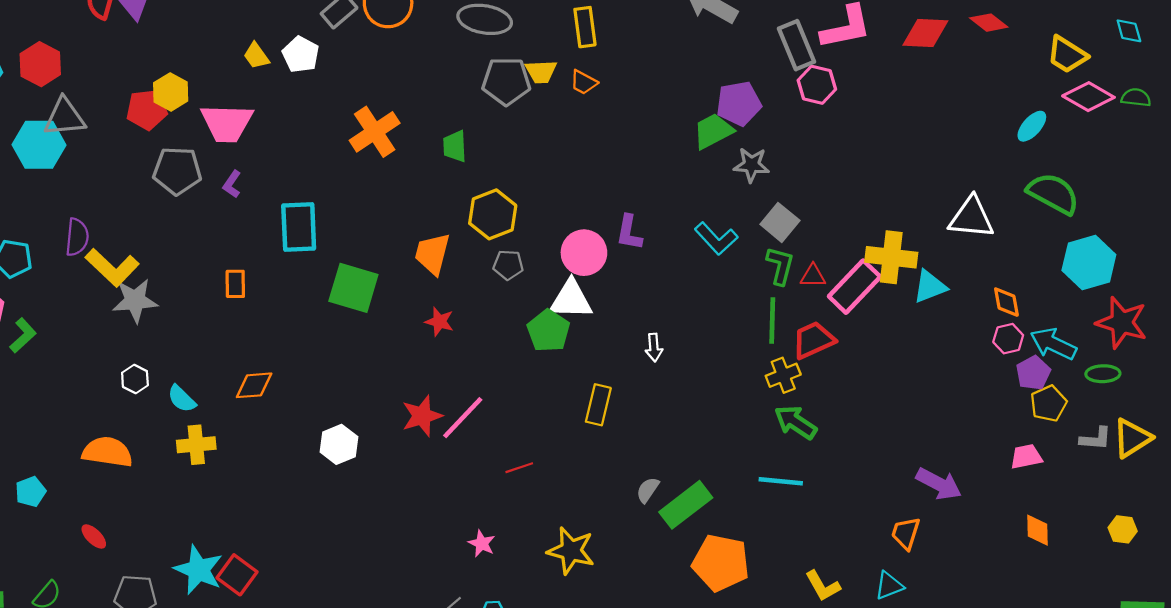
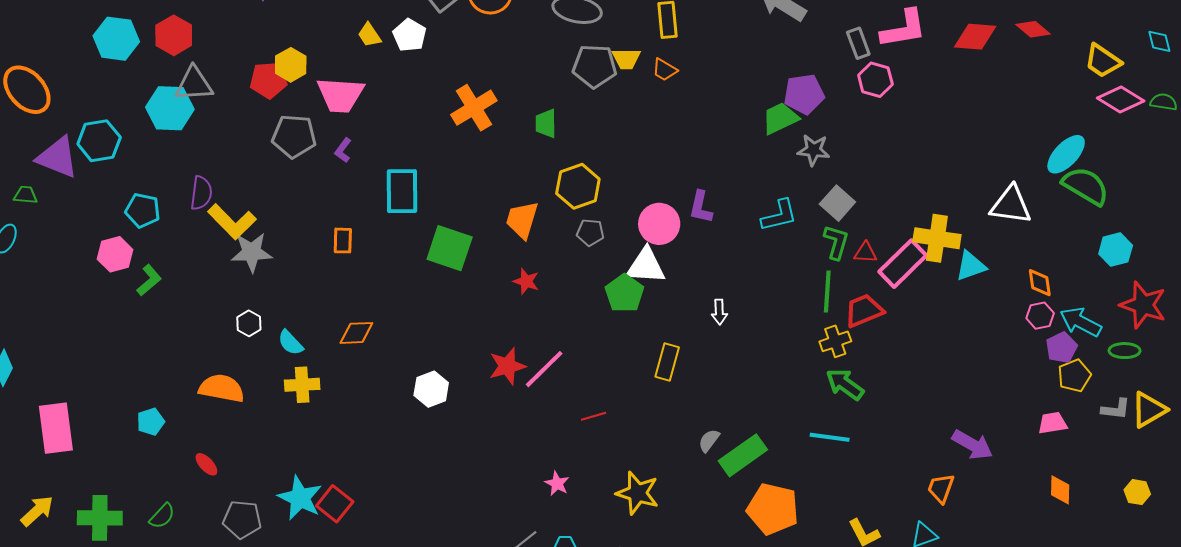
gray rectangle: (797, 45) -> (858, 43), size x0.7
cyan ellipse: (1032, 126) -> (1066, 154), moved, size x1.4
cyan L-shape: (716, 239) -> (779, 215), turned -63
cyan hexagon: (1089, 263) -> (1116, 250), size x0.7

